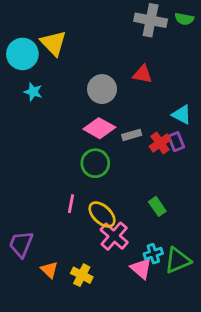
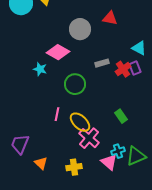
cyan star: (33, 92) -> (40, 69), moved
pink diamond: (99, 128) -> (58, 52), moved
yellow cross: (82, 275) -> (74, 167), moved, turned -35

